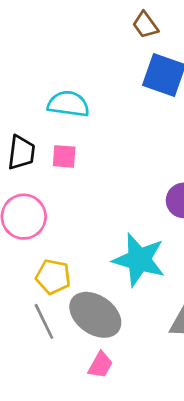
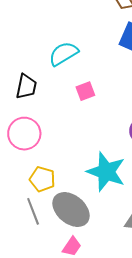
cyan semicircle: (68, 104) -> (63, 54), turned -44
pink square: (64, 156) -> (85, 91), moved, turned -30

